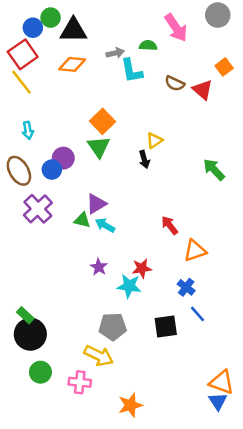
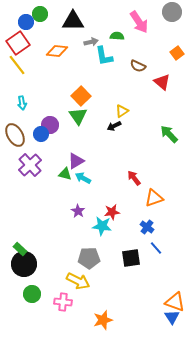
black triangle: (73, 30) -> (73, 21), moved
red triangle: (203, 90) -> (162, 82), moved
black arrow: (144, 159) -> (114, 126), turned 80

